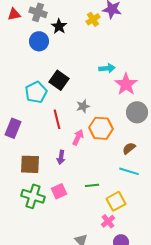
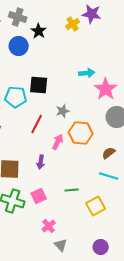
black square: (59, 80) -> (39, 85), turned -30
cyan pentagon: (36, 92) -> (16, 97), turned 30
red line: (57, 119) -> (37, 124), turned 42
pink cross: (108, 221) -> (49, 226), moved

